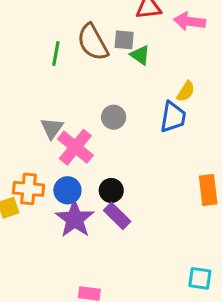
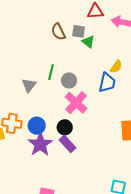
brown semicircle: (93, 42) -> (58, 32), size x0.7
green line: (56, 53) -> (51, 72), moved
pink cross: (75, 147) -> (76, 103), moved

